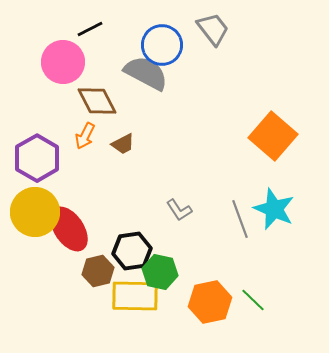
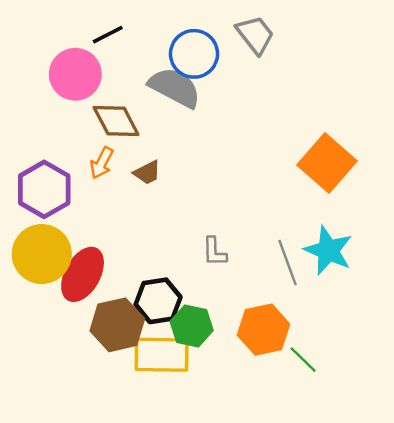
gray L-shape: (179, 210) -> (214, 252), turned 32
red ellipse: (69, 229) -> (83, 274), turned 63
brown hexagon: (98, 271) -> (117, 325), size x1.4
orange hexagon: (210, 302) -> (264, 330), moved

